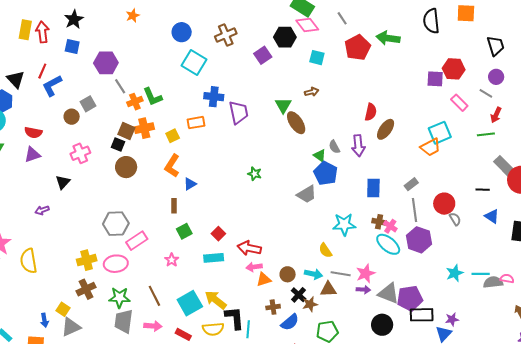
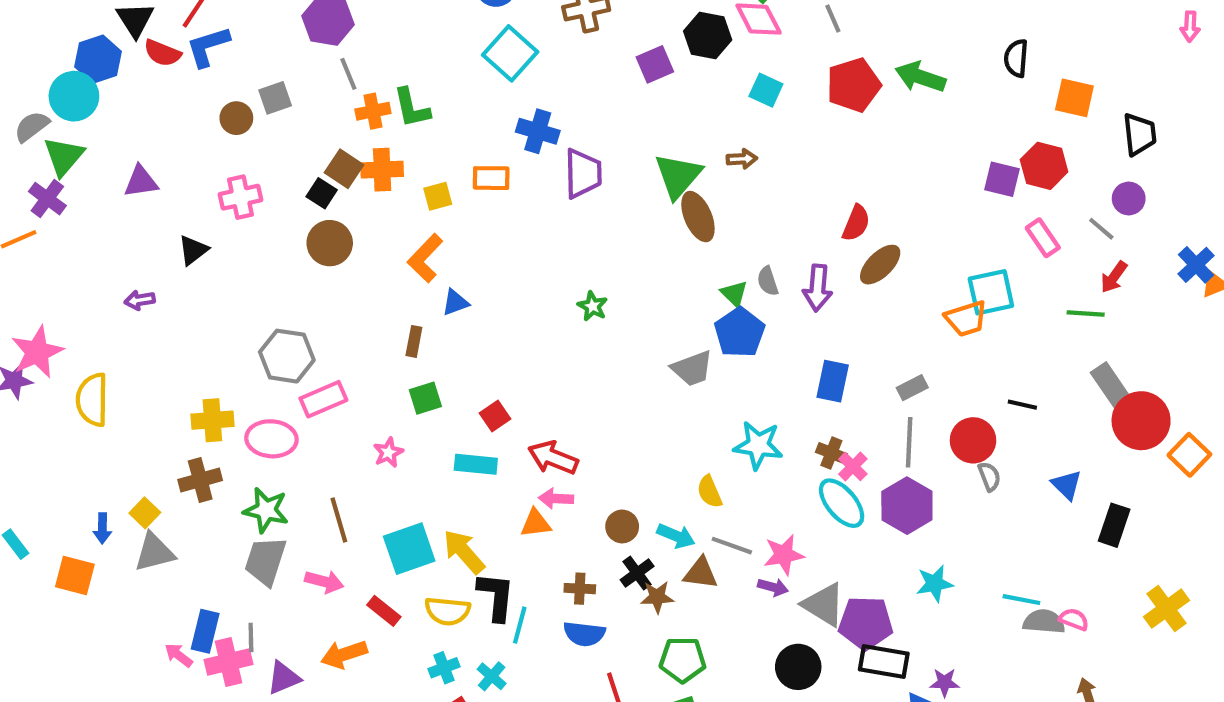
orange square: (466, 13) -> (1074, 98), moved
black semicircle: (431, 21) -> (1016, 58), size x0.7
green triangle: (283, 105) -> (678, 176), size x1.4
red semicircle: (33, 133) -> (162, 53), moved
black line: (483, 190) -> (1022, 405), moved
cyan star: (455, 273) -> (935, 584), moved
orange triangle: (264, 279) -> (536, 523), moved
blue semicircle: (290, 322) -> (584, 634), moved, turned 36

